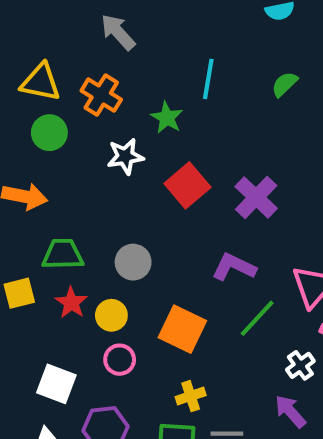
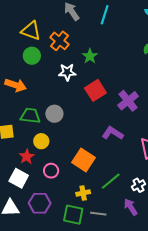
cyan line: (208, 79) -> (105, 15), moved
gray circle: (133, 262) -> (54, 114), moved
red star: (71, 303) -> (27, 157), moved
yellow circle: (111, 315) -> (41, 141), moved
green line: (257, 318) -> (111, 181), moved

